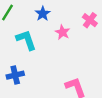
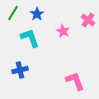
blue star: (43, 14) -> (37, 14), moved

